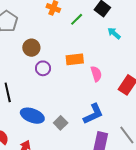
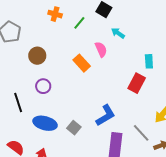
orange rectangle: (75, 59) -> (82, 63), turned 60
purple circle: (43, 68) -> (43, 86), moved
pink semicircle: (96, 74) -> (101, 49), moved

